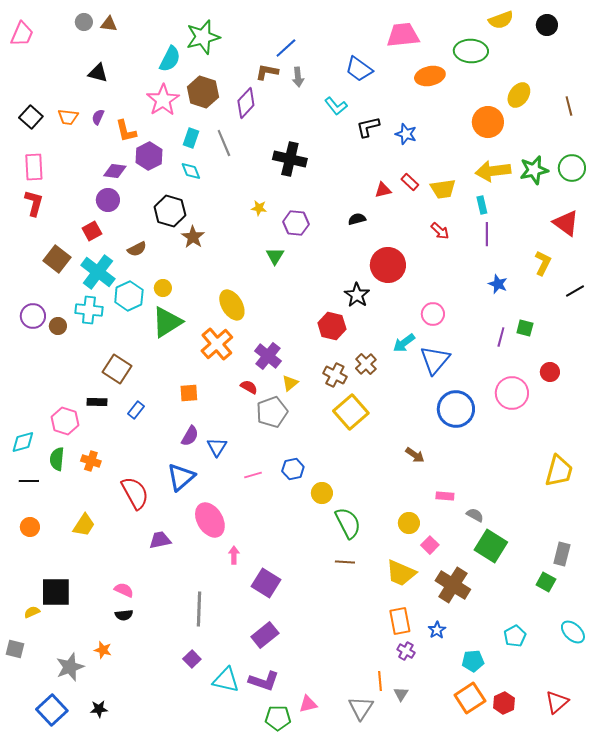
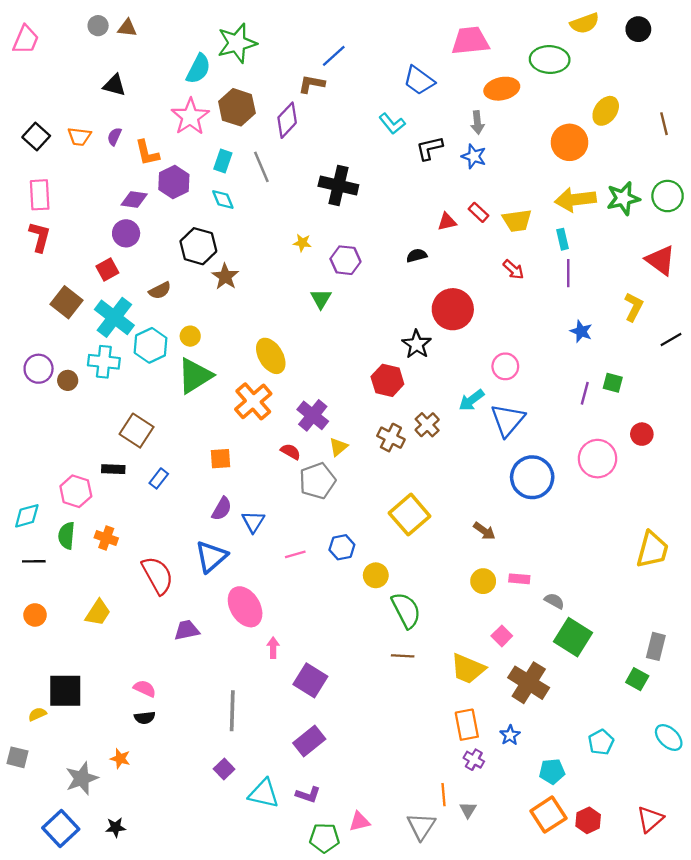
gray arrow: (298, 77) -> (477, 122), moved
yellow square: (351, 412) -> (410, 515), moved
yellow circle: (409, 523) -> (483, 581), moved
purple L-shape: (264, 681) -> (308, 795), size x0.7

